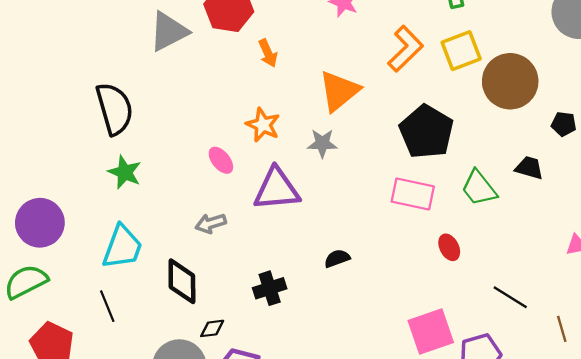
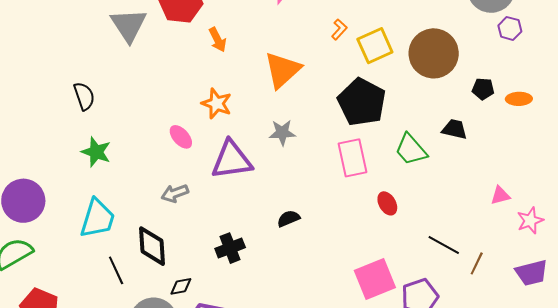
gray triangle: (169, 31) -> (129, 25), turned -33
orange L-shape: (405, 49) -> (339, 29), size x0.5
yellow square: (461, 51) -> (375, 46), moved
black semicircle: (115, 109) -> (84, 96), size x0.6
gray star: (322, 143) -> (282, 133), moved
pink rectangle: (413, 194) -> (353, 158), turned 69
black line: (107, 306) -> (116, 270), moved
brown line: (562, 329) -> (477, 263), moved, turned 45

